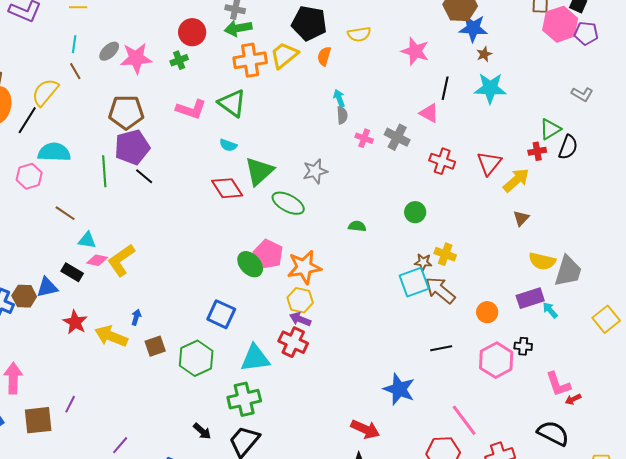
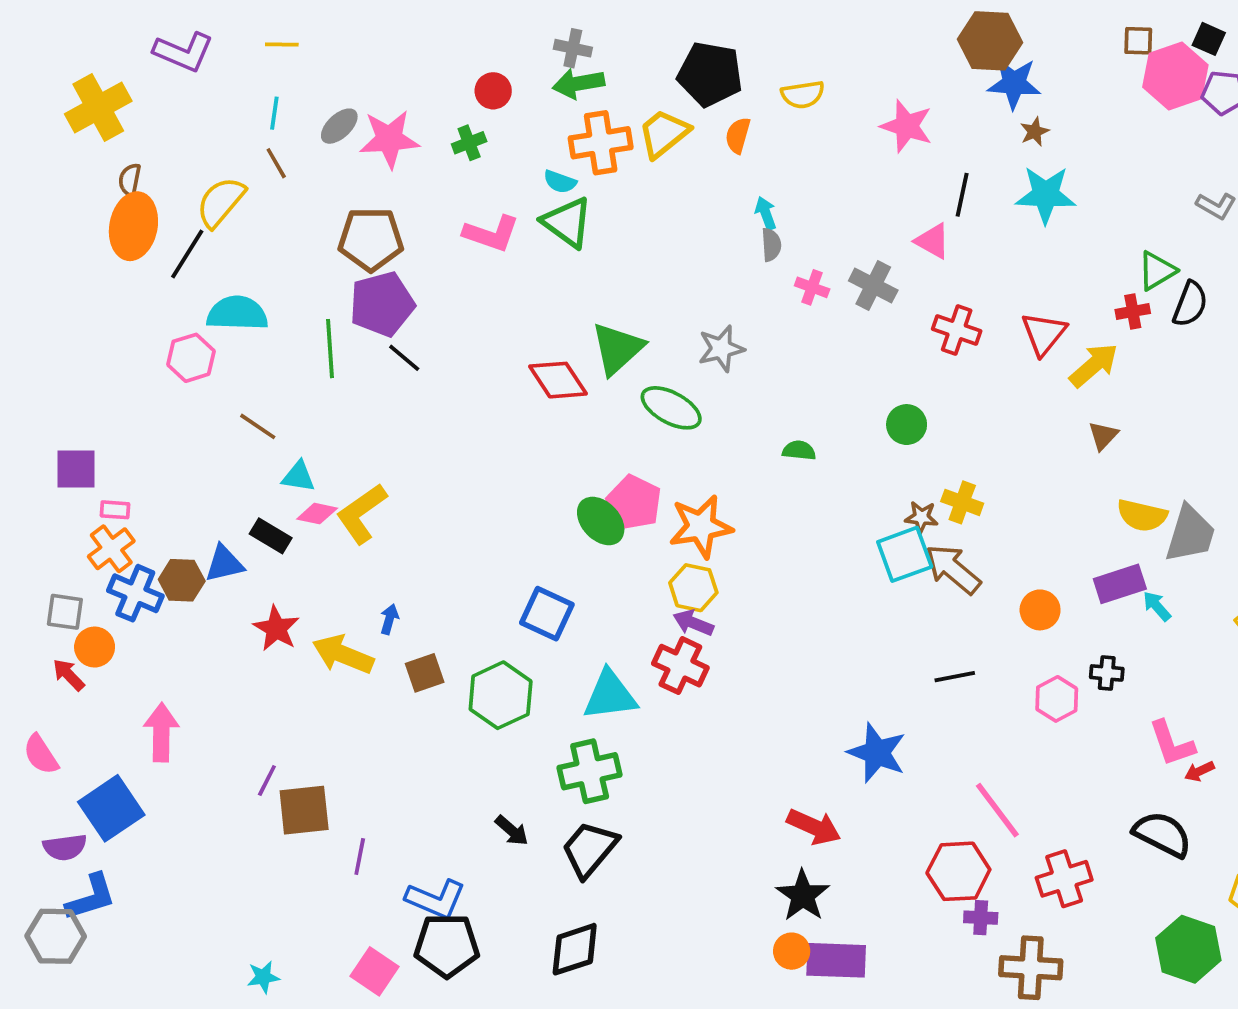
red circle: (192, 32) -> (493, 91), size x0.7
cyan semicircle: (228, 145) -> (560, 182), moved
pink hexagon: (496, 360) -> (1057, 699), size x0.7
brown square: (38, 420) -> (304, 810), moved
purple line: (120, 445) -> (360, 856), turned -30

